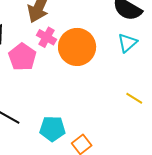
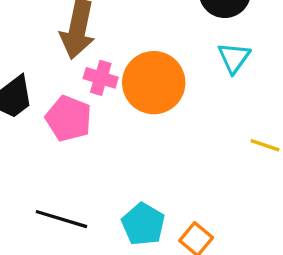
cyan pentagon: (52, 129) -> (143, 224), turned -30

